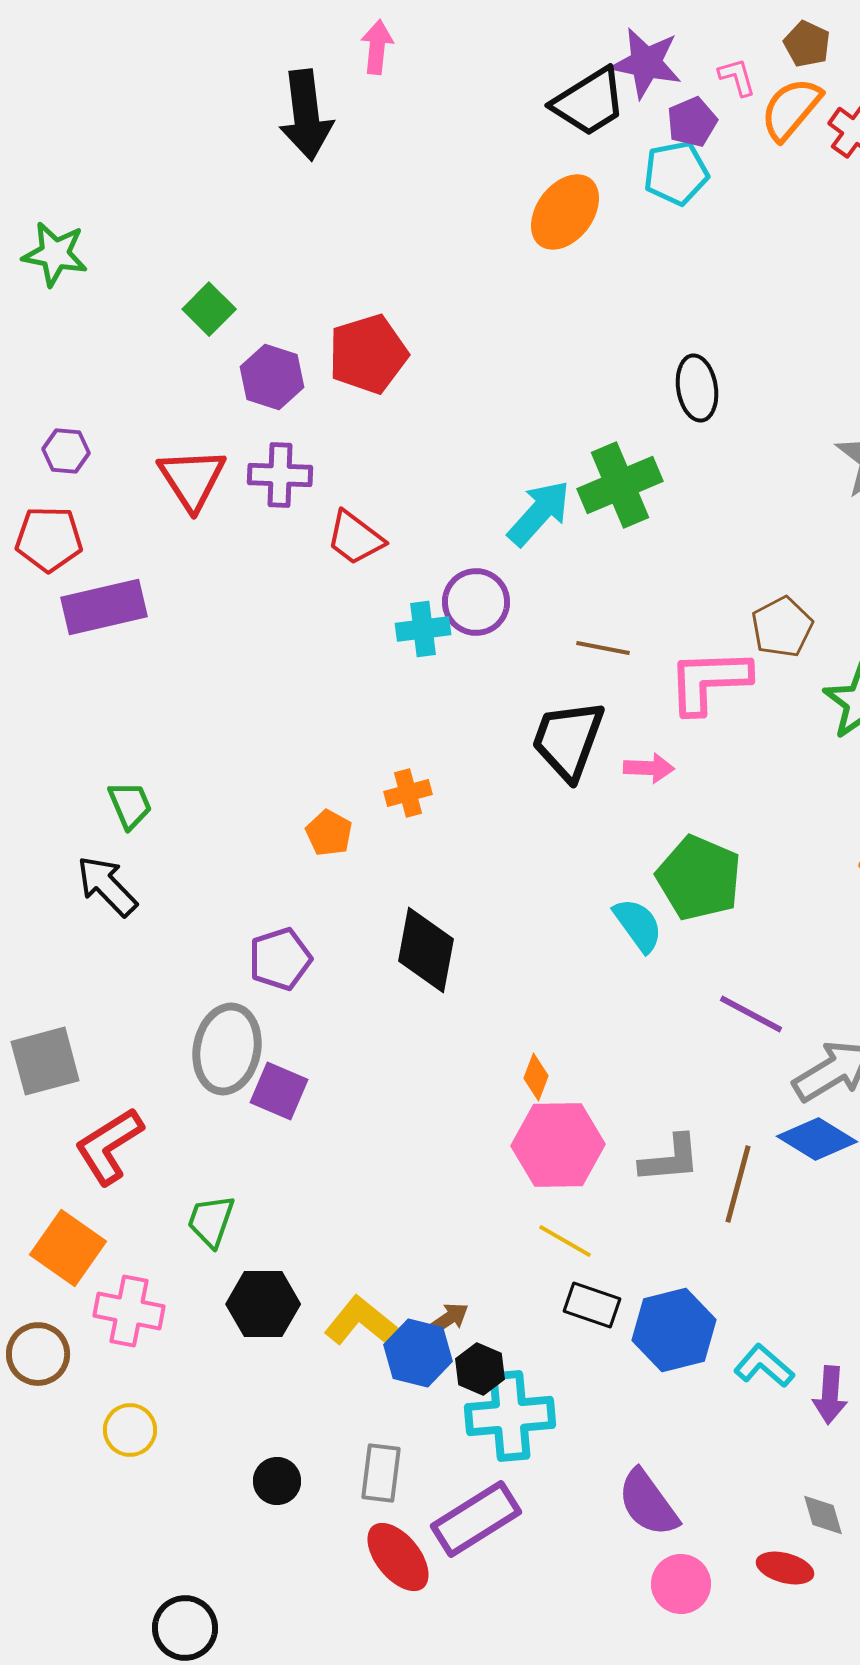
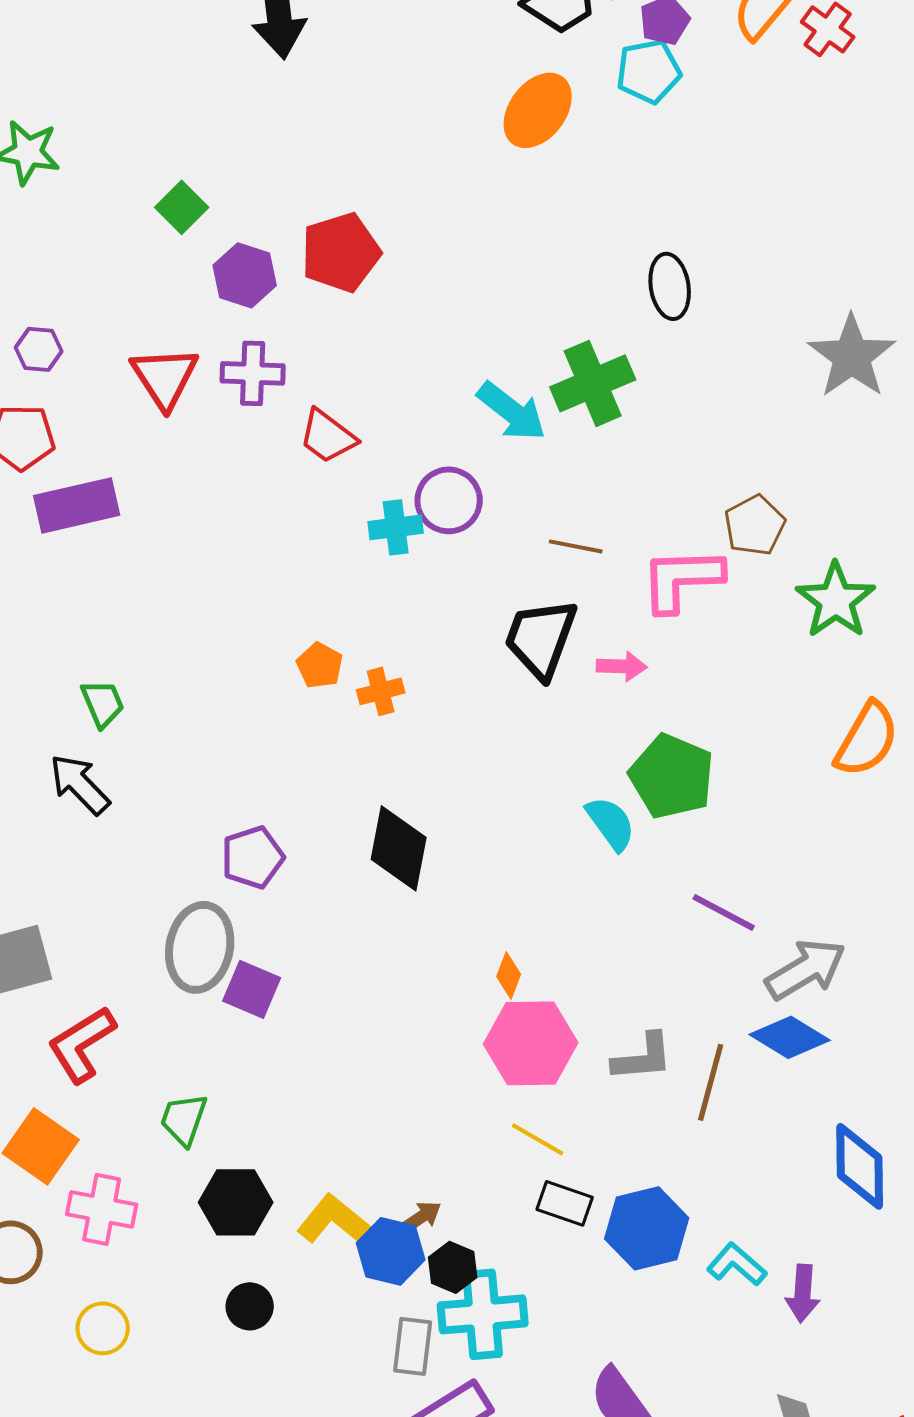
cyan arrow: (539, 513) -> (512, 411), turned 86
orange pentagon: (329, 833) -> (320, 665), moved
gray rectangle: (381, 1473) -> (413, 1346), moved
black circle: (277, 1481) -> (250, 1306), moved

